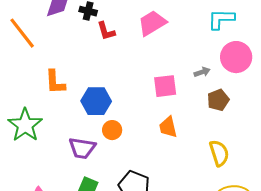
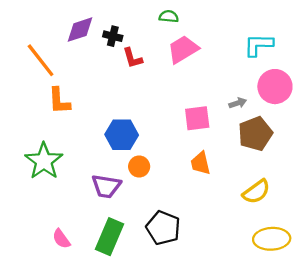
orange L-shape: (55, 82) -> (59, 101), moved
brown pentagon: (218, 100) -> (255, 134), size x1.4
yellow semicircle: (219, 153) -> (256, 192), turned 72

